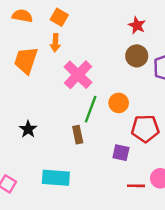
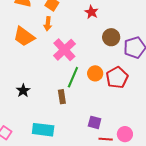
red star: (137, 25) -> (91, 12), moved
orange trapezoid: (26, 60) -> (24, 37), turned -75
red pentagon: (145, 129) -> (117, 78), moved, turned -30
purple square: (121, 153) -> (95, 122), moved

